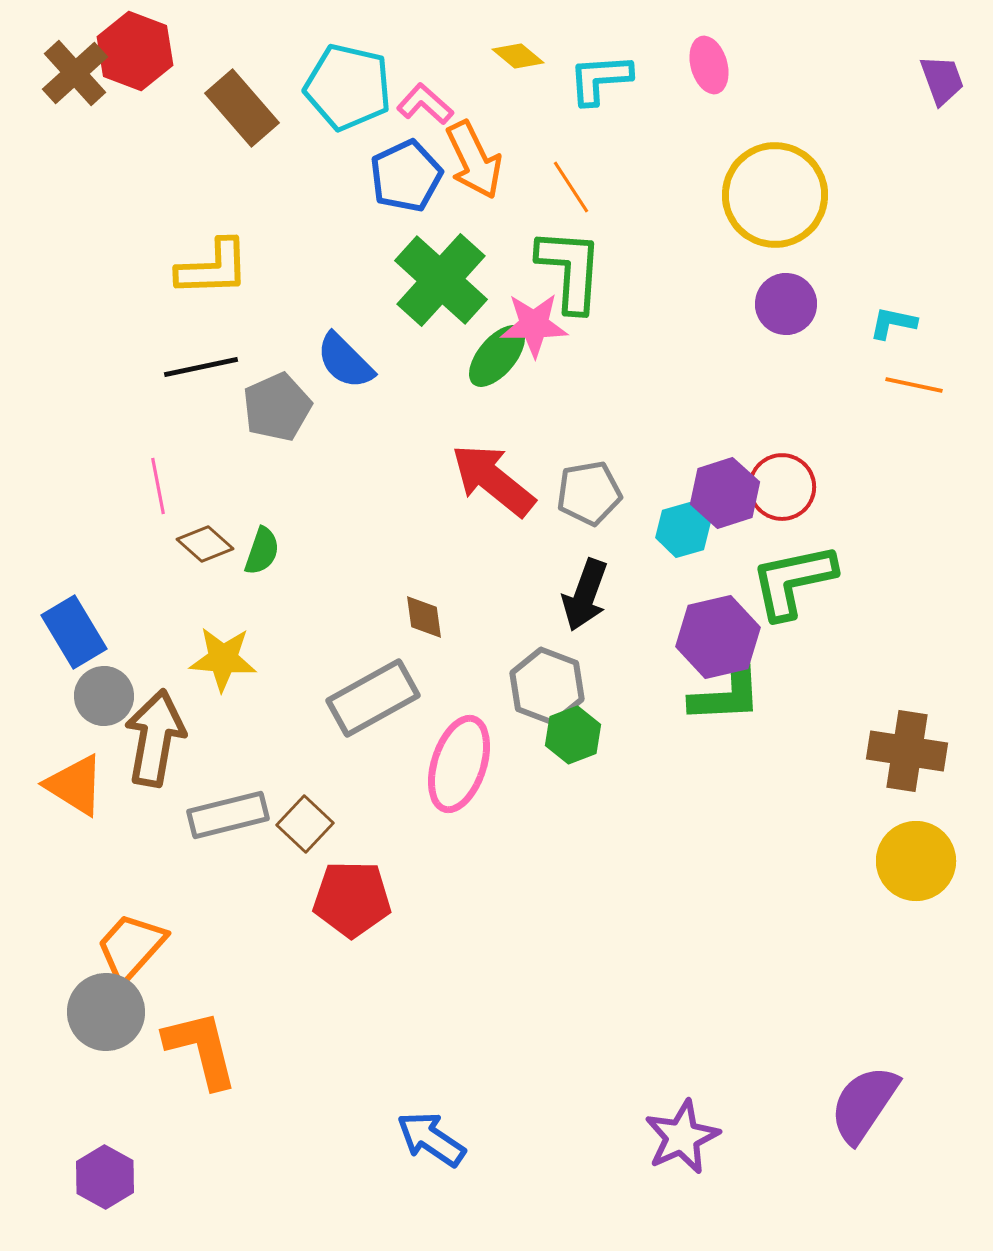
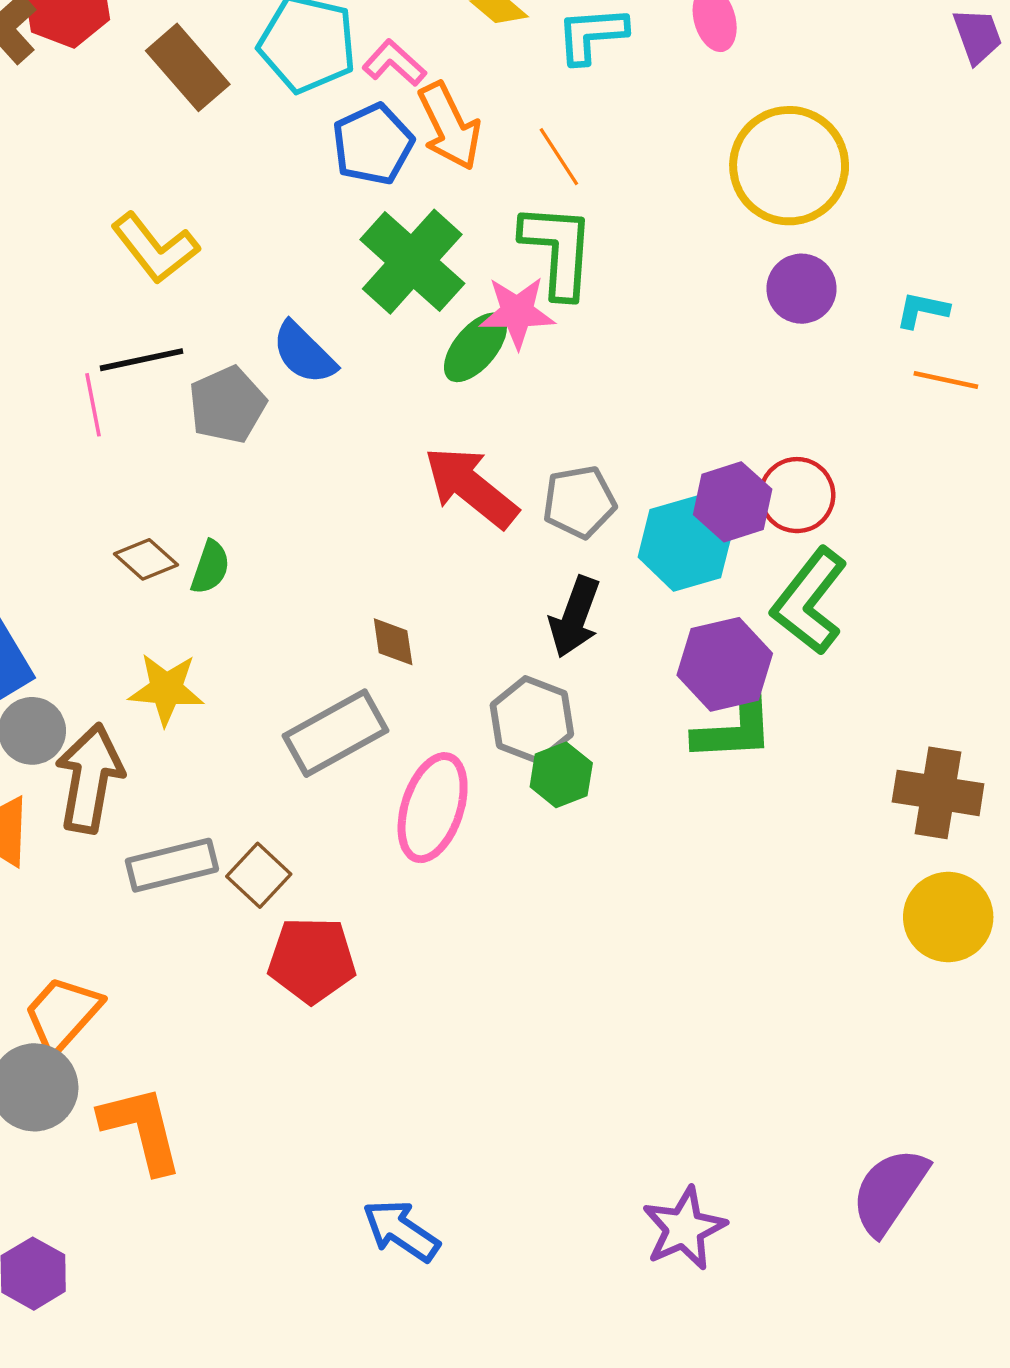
yellow L-shape: (213, 268) -> (155, 248), turned 54
pink line: (158, 486) -> (93, 405), moved
cyan hexagon: (683, 530) -> (685, 544), size x1.5
green L-shape: (793, 581) -> (809, 601), turned -40

